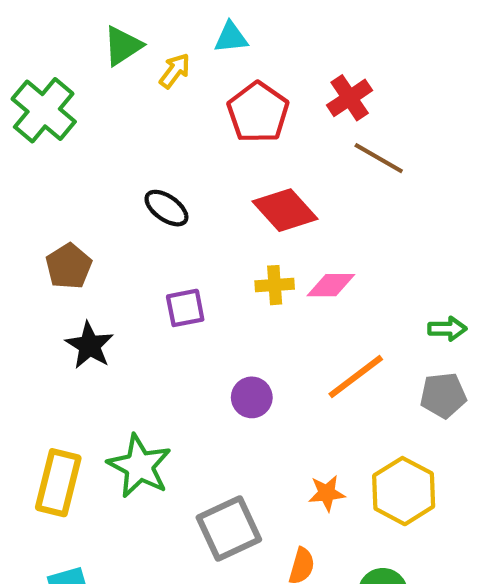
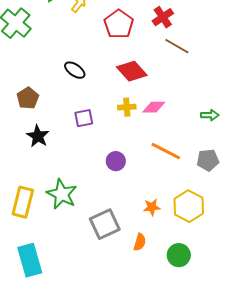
green arrow: (447, 329) -> (210, 115), moved
orange line: (356, 377) -> (166, 151), turned 64

